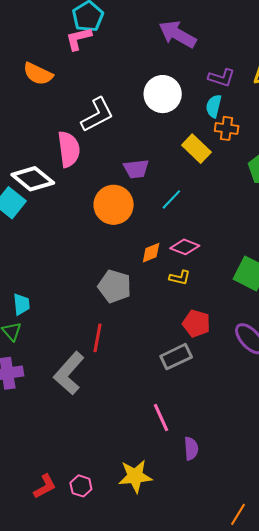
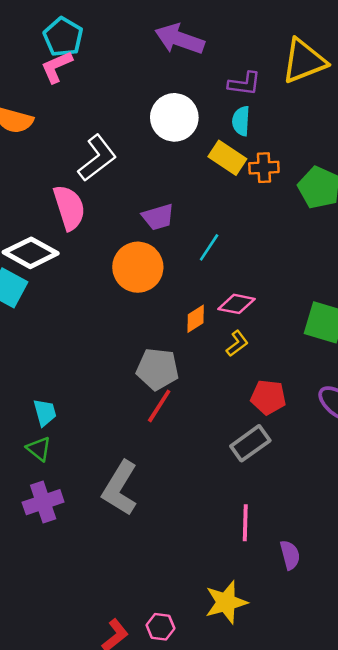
orange cross: (227, 128) -> (264, 168), moved
yellow rectangle: (196, 149) -> (227, 158), moved
yellow L-shape: (180, 278) -> (237, 343), turned -40
red line: (97, 338) -> (159, 406), moved, turned 32
pink line: (161, 417) -> (245, 523), turned 36

